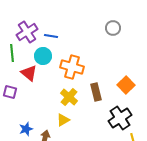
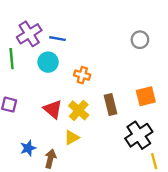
gray circle: (113, 28) -> (140, 40), moved
orange cross: (72, 67) -> (82, 75), size x0.6
red triangle: (29, 73) -> (53, 109), moved
orange square: (126, 85) -> (146, 96), turned 30

